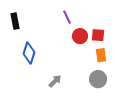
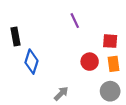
black rectangle: (15, 21) -> (16, 36), moved
red circle: (80, 36) -> (90, 62), moved

